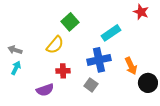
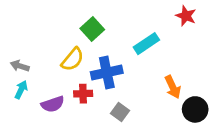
blue cross: (99, 60) -> (107, 73), moved
purple semicircle: (45, 90) -> (53, 104), moved

